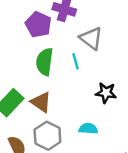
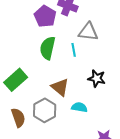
gray triangle: (91, 38) -> (88, 32), turned -35
brown triangle: (41, 102) -> (60, 87), moved

